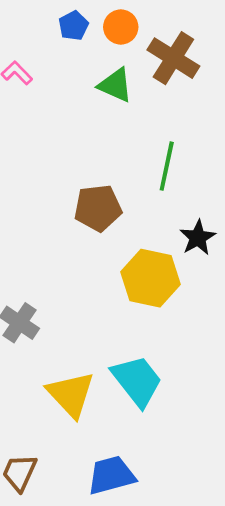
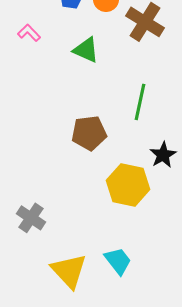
green triangle: (115, 85) -> (86, 50), moved
cyan trapezoid: (137, 381) -> (118, 261), size x0.7

